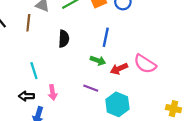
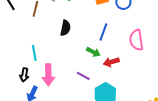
pink semicircle: (145, 64) -> (136, 40), moved, turned 40
pink arrow: (53, 92) -> (48, 75), size x1.5
black arrow: (26, 96) -> (24, 75), turned -88

